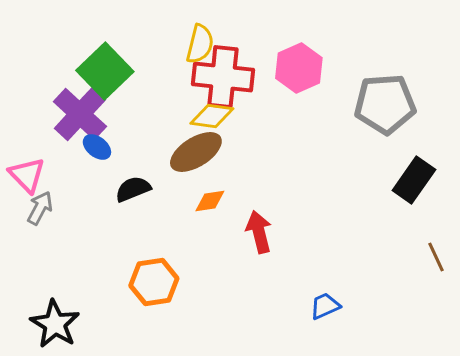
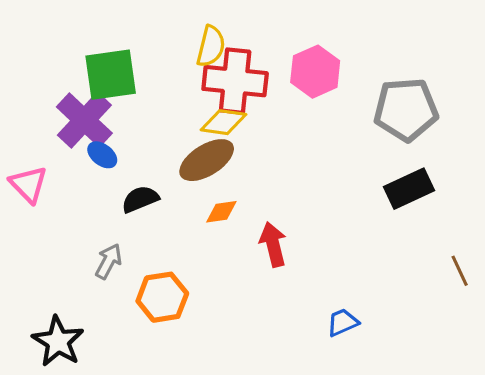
green square: (105, 71) -> (111, 75), turned 36
black rectangle: (414, 180) -> (409, 189), moved, turned 30
gray arrow: (40, 208) -> (109, 261), moved

